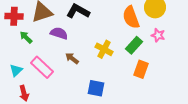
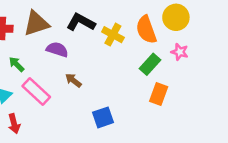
green arrow: (26, 37) -> (16, 64), moved
yellow cross: (104, 49) -> (113, 35), moved
blue square: (96, 88) -> (103, 117), turned -30

